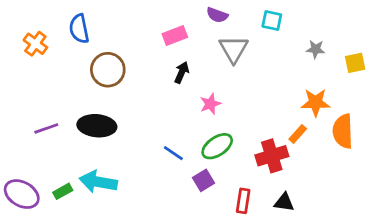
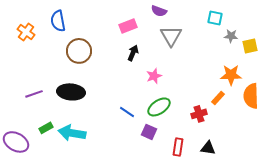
cyan square: (272, 20) -> (215, 18), moved
yellow square: (355, 63) -> (250, 46), moved
red cross: (272, 156) -> (199, 114), size x0.7
purple square: (203, 180) -> (149, 132), turned -35
green rectangle: (63, 191) -> (46, 128), moved

